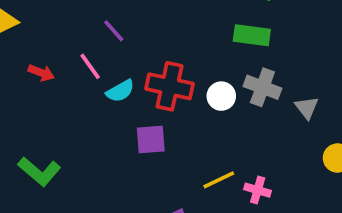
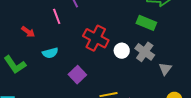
red arrow: (41, 73) -> (28, 32), moved
cyan semicircle: (120, 91) -> (50, 53), moved
purple square: (151, 140) -> (77, 75), moved, turned 36

